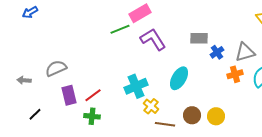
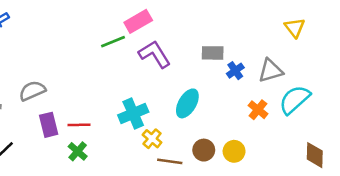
orange cross: (235, 74) -> (258, 110), moved, turned -35
red line: (93, 95) -> (79, 125), turned 36
green cross: (92, 116) -> (78, 151), turned 35

